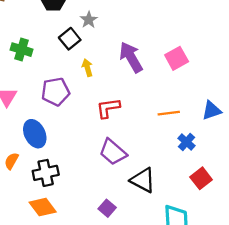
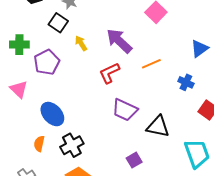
purple arrow: (131, 57) -> (119, 41), moved
purple pentagon: (55, 92) -> (47, 62), moved
orange line: (169, 113) -> (151, 64), moved
purple square: (107, 208) -> (134, 160), turned 35

